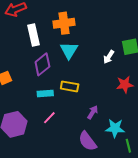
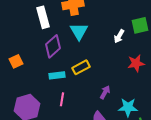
yellow rectangle: (70, 86) -> (81, 67), turned -36
pink line: (49, 118) -> (62, 99), turned -32

